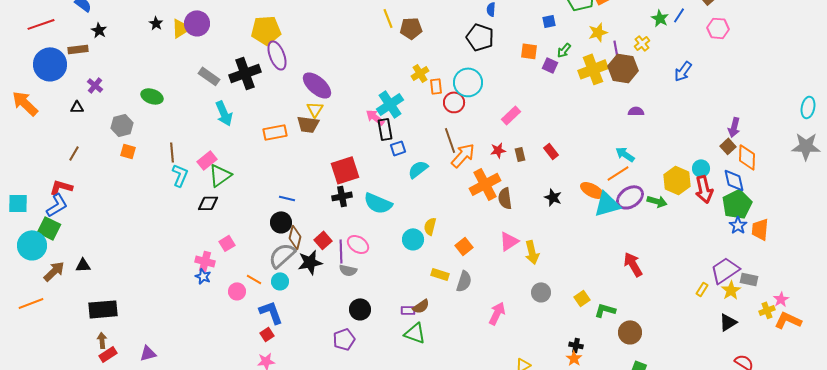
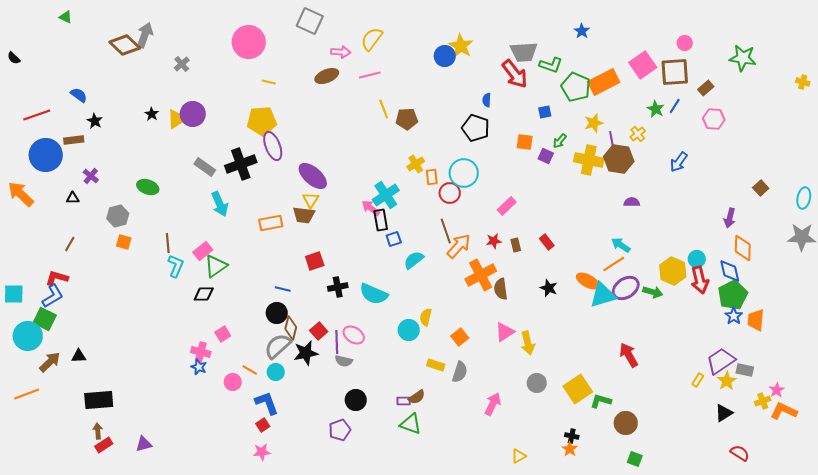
yellow cross: (593, 69) -> (589, 160), turned 32
brown square: (728, 146) -> (761, 188), moved
red square: (345, 170) -> (315, 261), moved, size x0.7
yellow square: (582, 298) -> (578, 389), size x1.8

